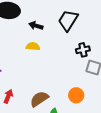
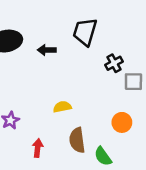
yellow semicircle: (33, 46) -> (62, 107), moved
brown semicircle: (39, 99) -> (77, 140), turned -48

